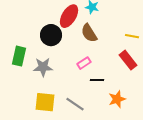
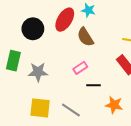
black circle: (51, 35) -> (33, 29), moved
orange star: (117, 99) -> (114, 105), turned 30

